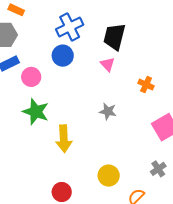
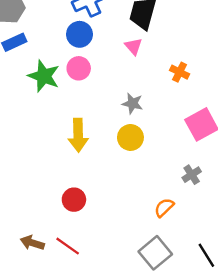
pink circle: (31, 77) -> (79, 68), moved
green star: (36, 112) -> (44, 76), moved
yellow circle: (109, 176) -> (130, 137), moved

